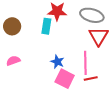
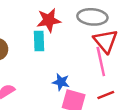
pink line: (85, 63) -> (101, 61), moved

